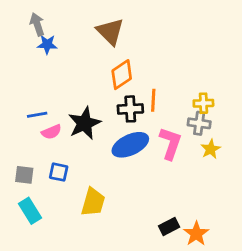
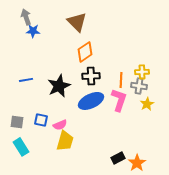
orange line: (153, 100) -> (121, 80), moved
pink semicircle: (51, 132) -> (60, 125), moved

